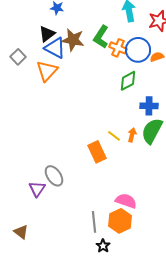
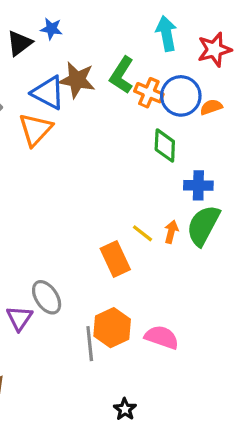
black triangle: (47, 34) -> (19, 43), moved
green diamond: (128, 81) -> (165, 145), turned -60
orange hexagon: (120, 221) -> (112, 328), moved
gray line: (94, 222) -> (90, 344), moved

